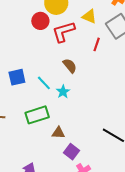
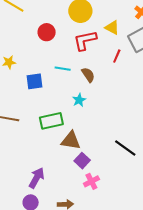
red circle: (40, 21) -> (47, 32), moved
cyan line: (44, 83) -> (63, 69), moved, turned -42
brown triangle: (58, 133) -> (71, 141), size x1.5

